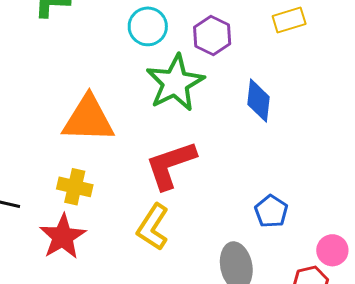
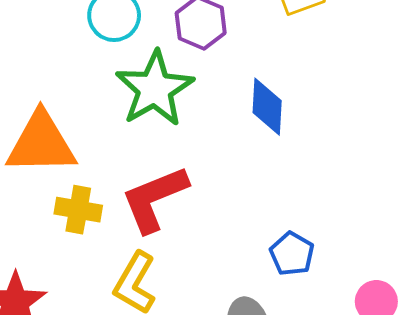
yellow cross: (75, 187) -> (78, 210), moved

